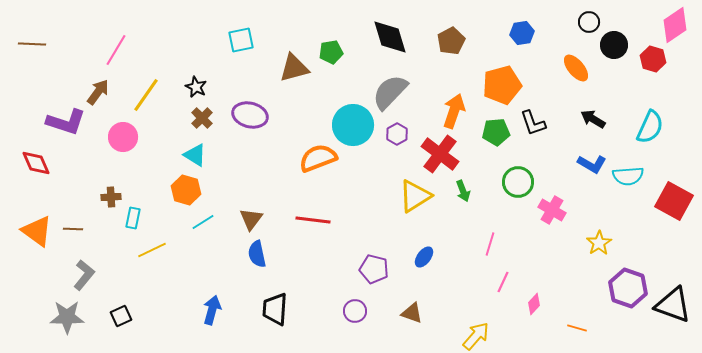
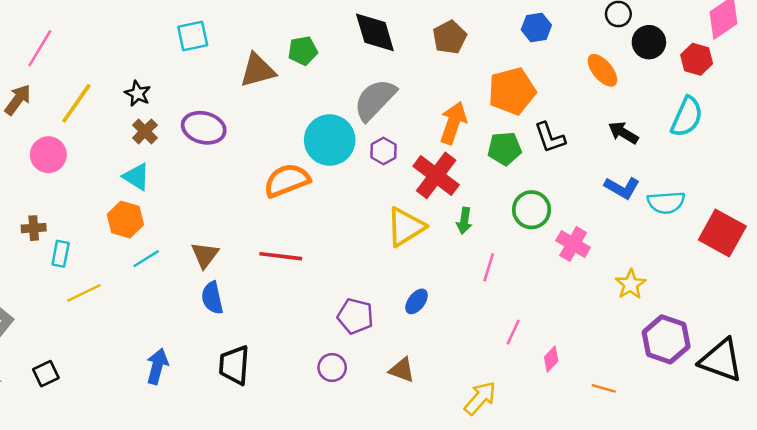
cyan semicircle: (650, 127) -> (687, 117), moved
green arrow: (463, 191) -> (464, 221), turned 30
pink line: (490, 244) -> (489, 267), moved

